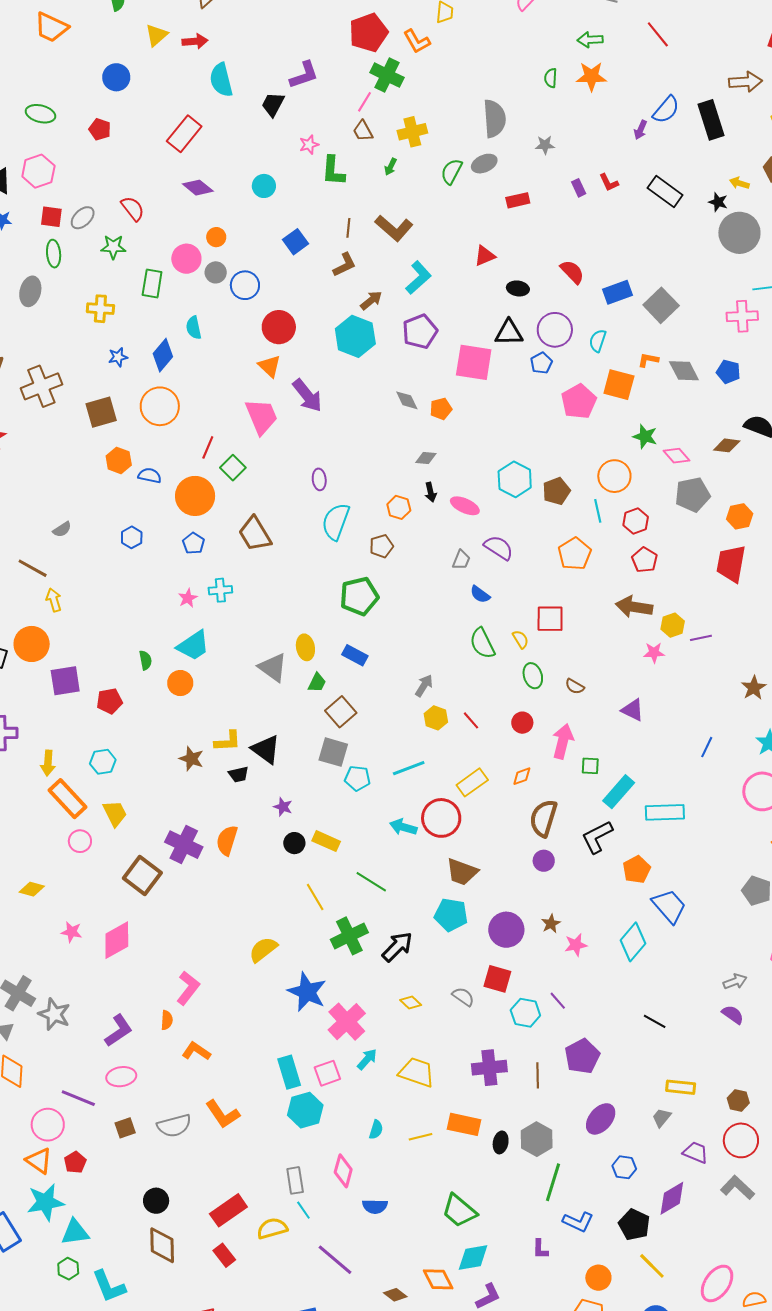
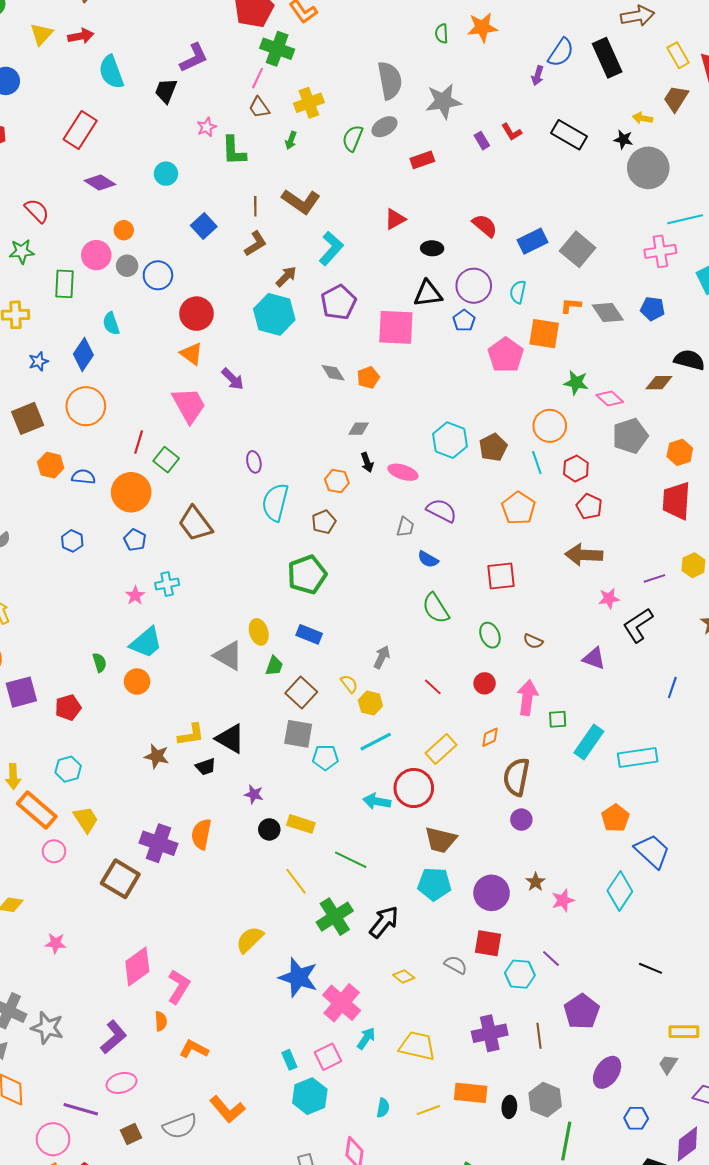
gray star: (545, 145) -> (443, 101), size x1.8
purple arrow: (307, 395) -> (233, 379), size x0.7
yellow hexagon: (673, 625) -> (693, 565), moved
yellow semicircle: (520, 639) -> (349, 684), moved
yellow hexagon: (436, 718) -> (370, 703), moved
black L-shape: (597, 837) -> (638, 625), moved
pink diamond: (117, 940) -> (137, 966), moved
cyan rectangle: (289, 1072) -> (289, 1060), size x0.6

